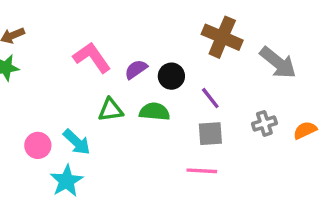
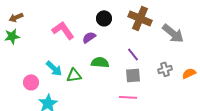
black circle: (171, 76) -> (104, 18), moved
green triangle: (111, 110) -> (74, 75), moved
cyan arrow: (77, 142) -> (54, 68), moved

